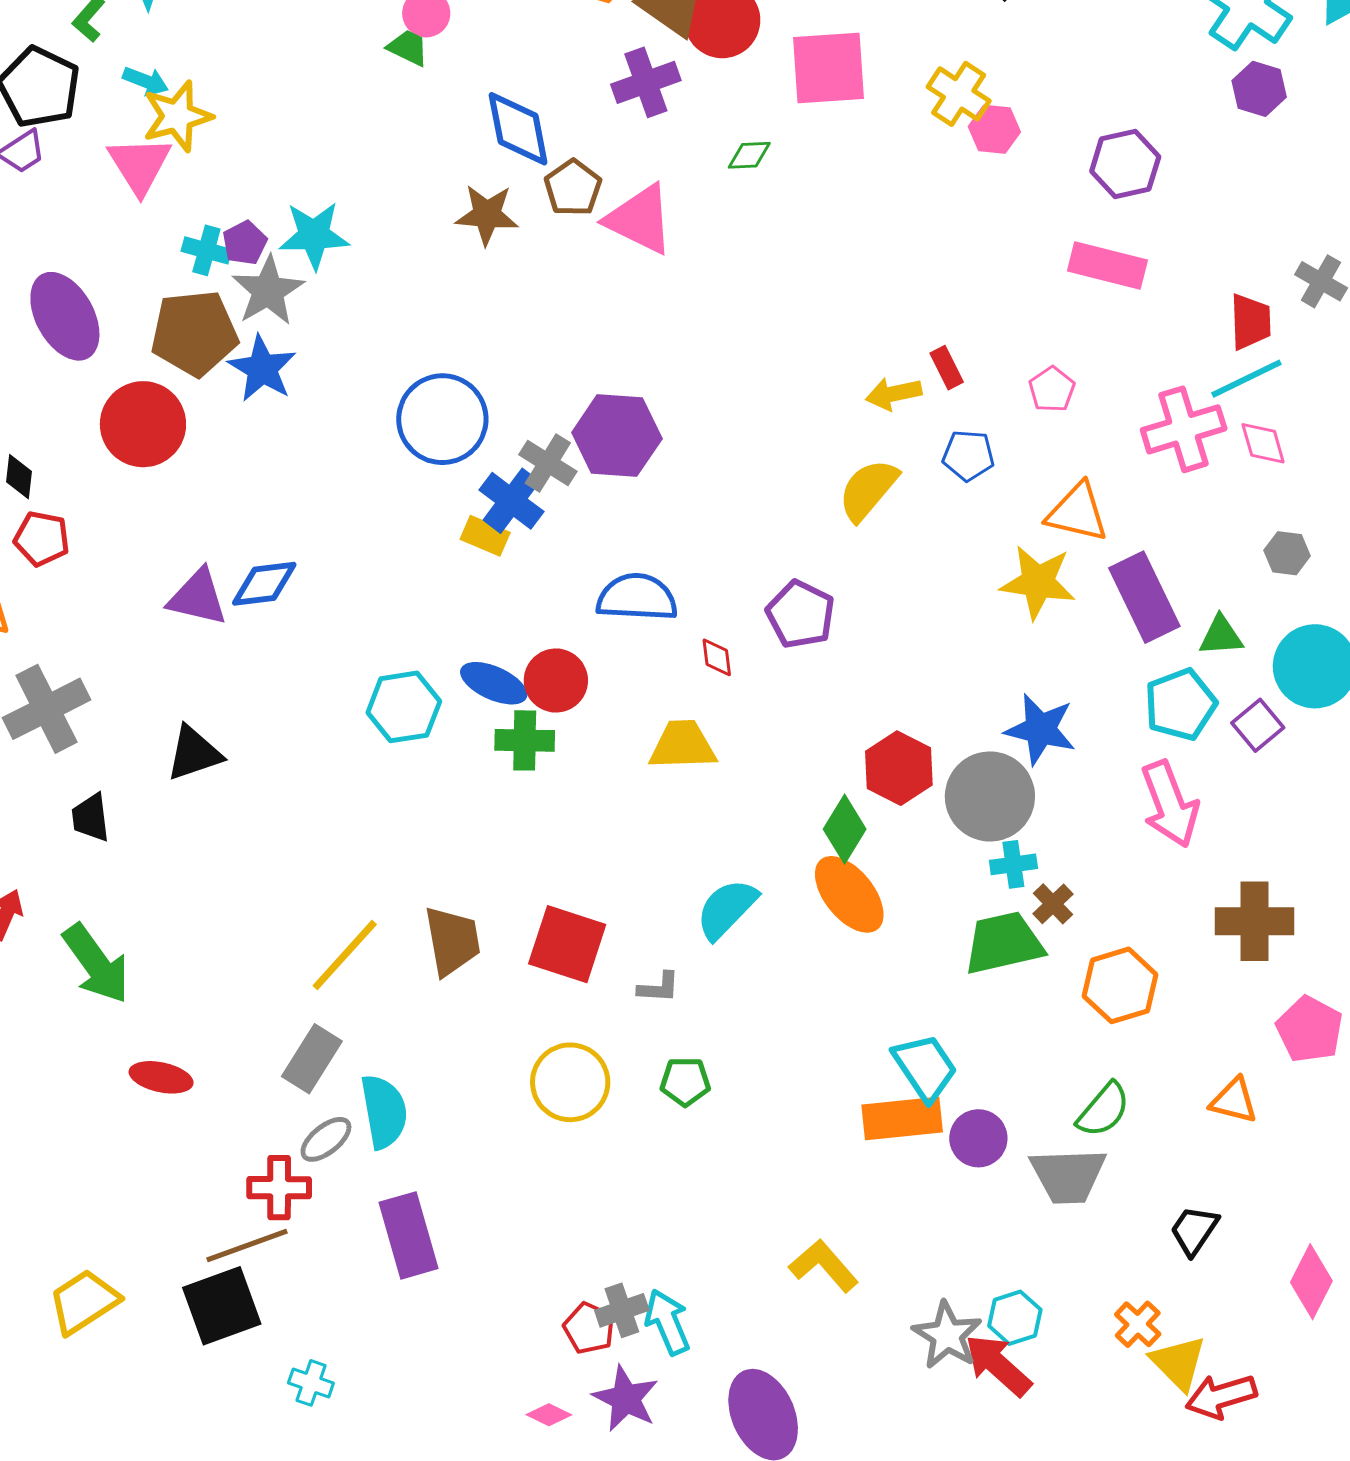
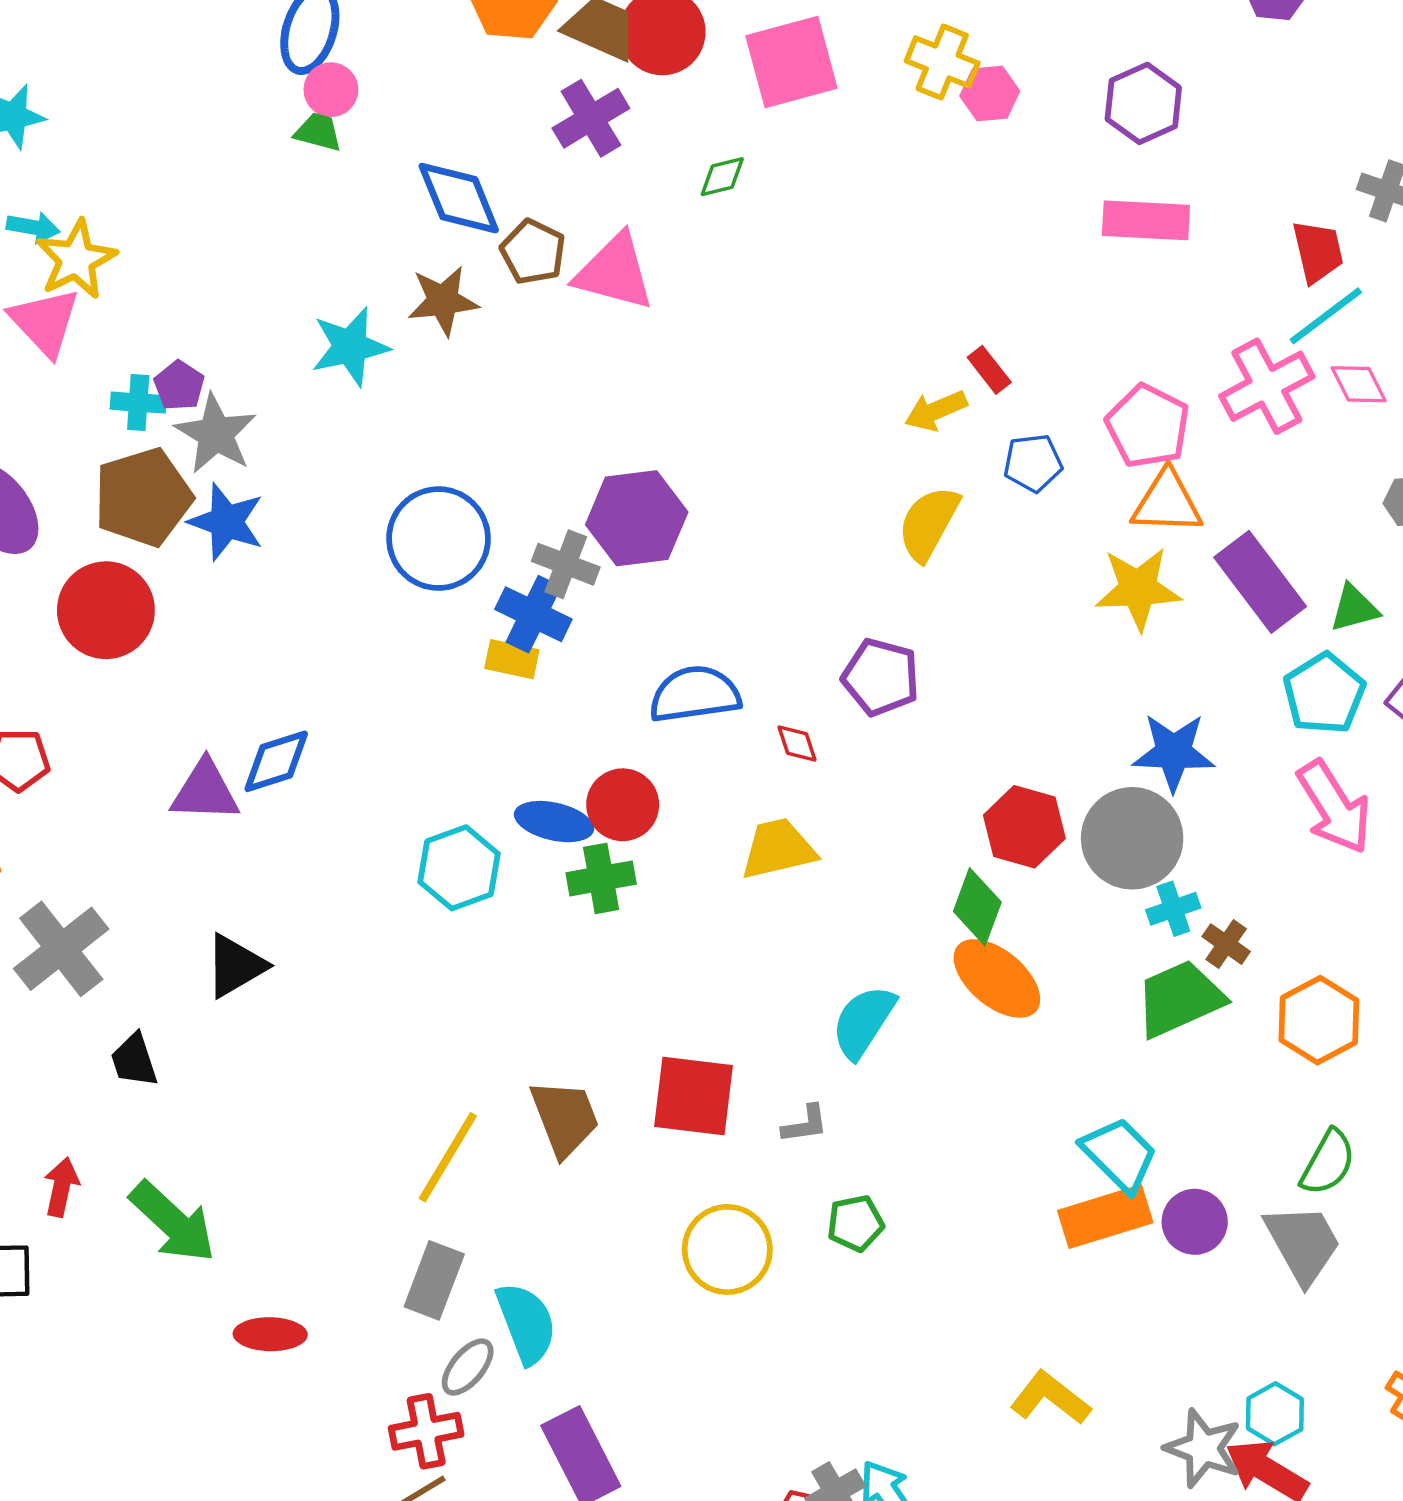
cyan star: (314, 235) -> (350, 347), moved
pink pentagon: (1052, 389) -> (1148, 426), moved, size x1.6
gray trapezoid: (1068, 1176) -> (1303, 1244), turned -106

